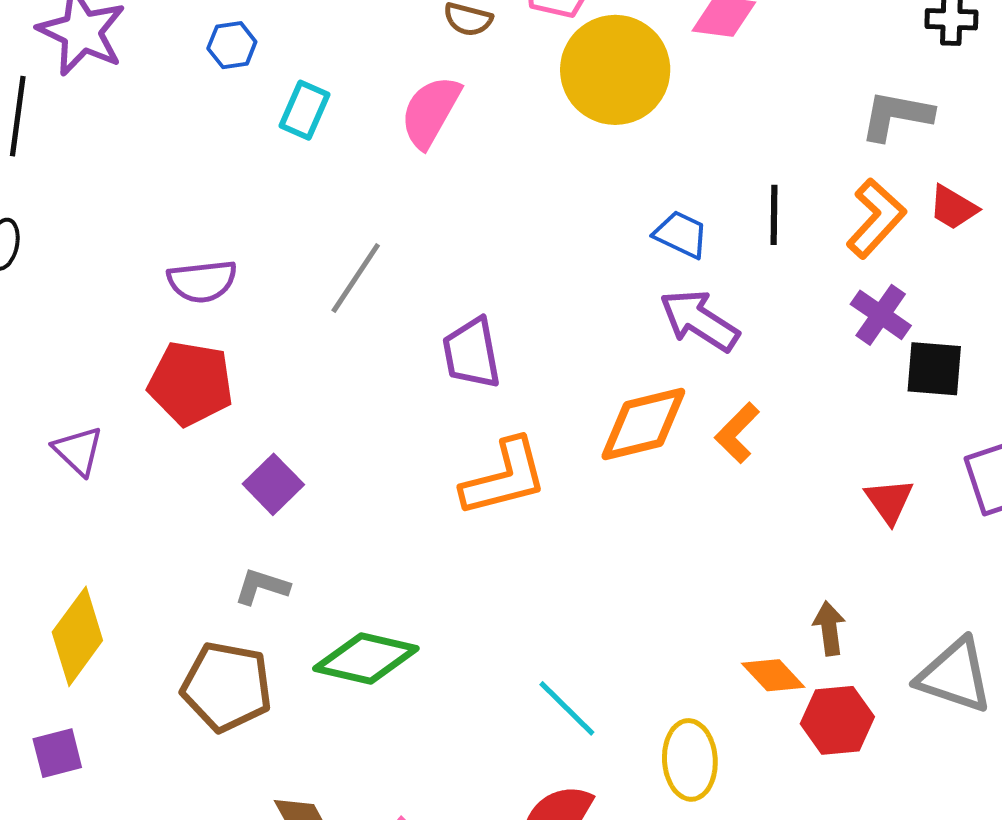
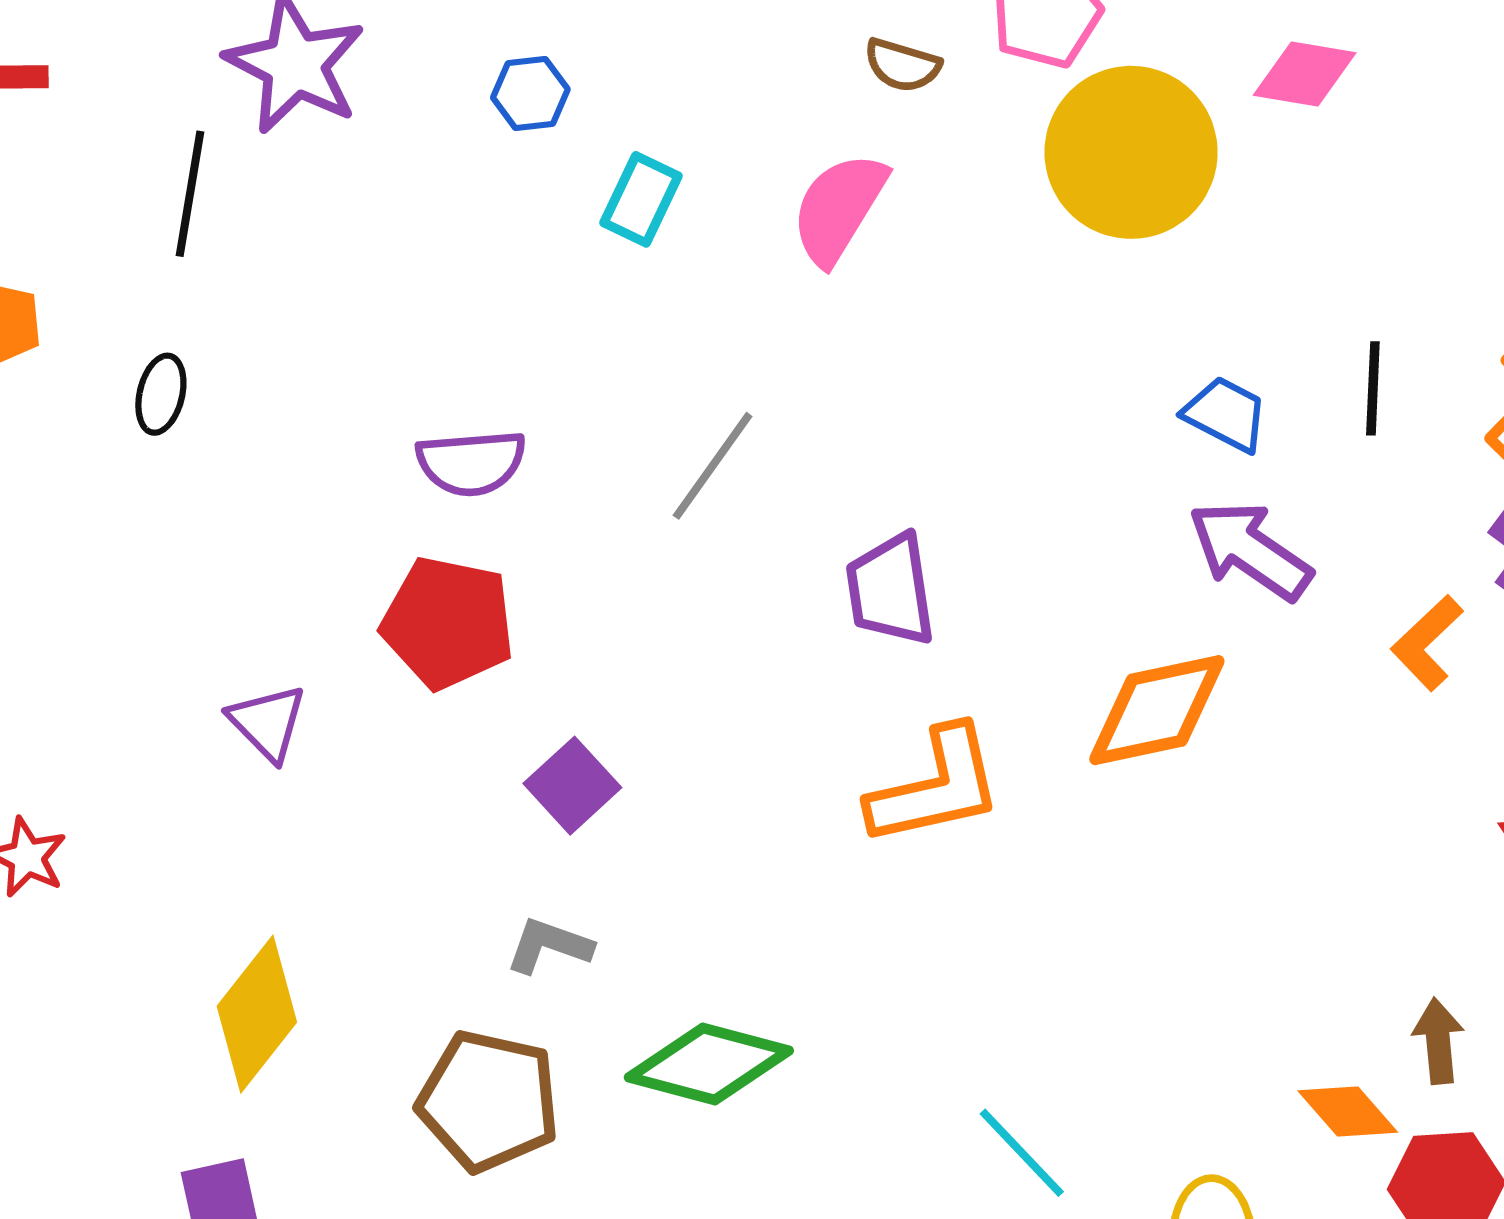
orange L-shape: (737, 433) -> (1427, 643), moved

